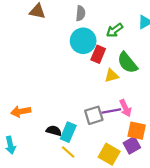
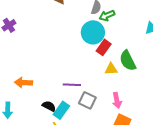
green arrow: (115, 30) -> (107, 16), moved
purple line: (111, 111) -> (72, 85), moved
gray square: (94, 115) -> (87, 100), turned 30

